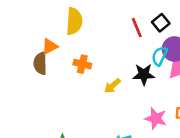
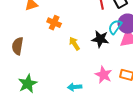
brown semicircle: (40, 63) -> (18, 46), moved
yellow arrow: (112, 86) -> (74, 44), turned 88

